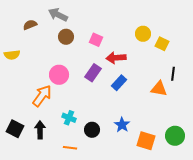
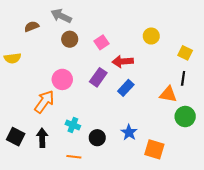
pink square: (96, 40) -> (101, 42), turned 32
yellow square: (162, 44) -> (185, 53), moved
green circle: (175, 136) -> (185, 117), moved

